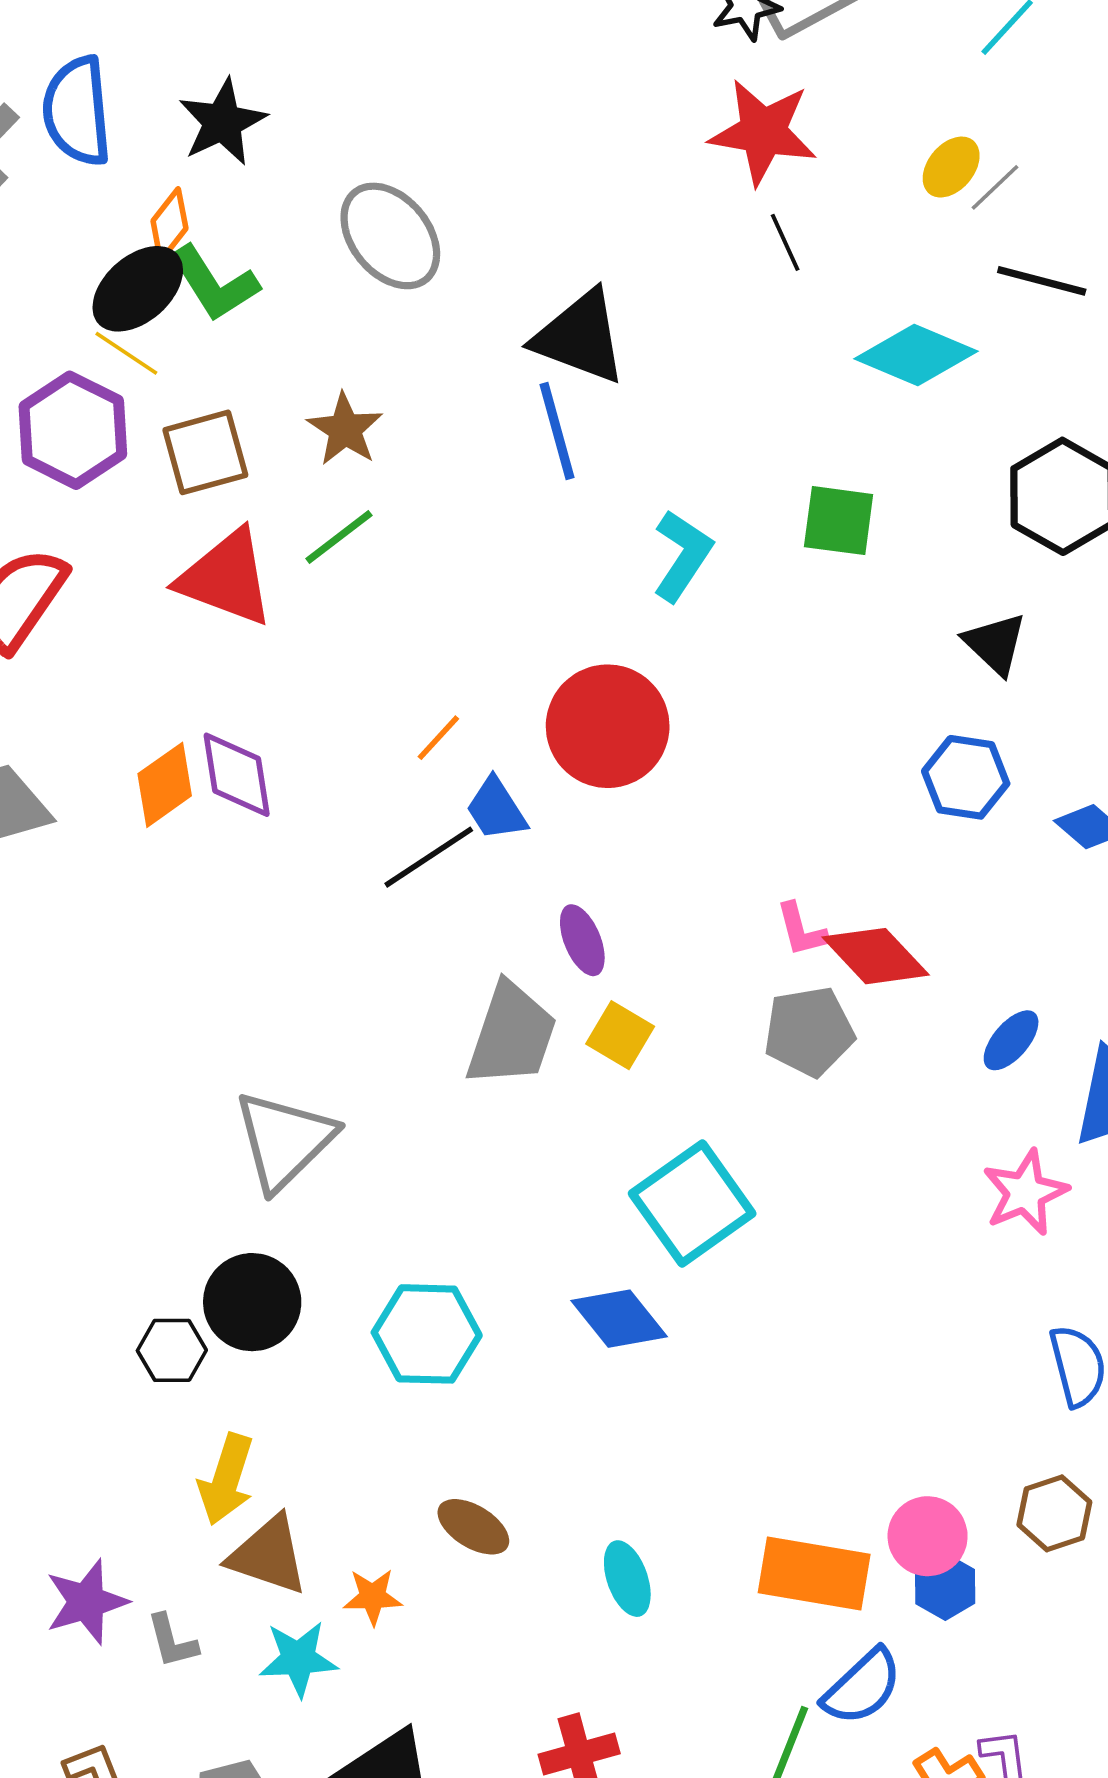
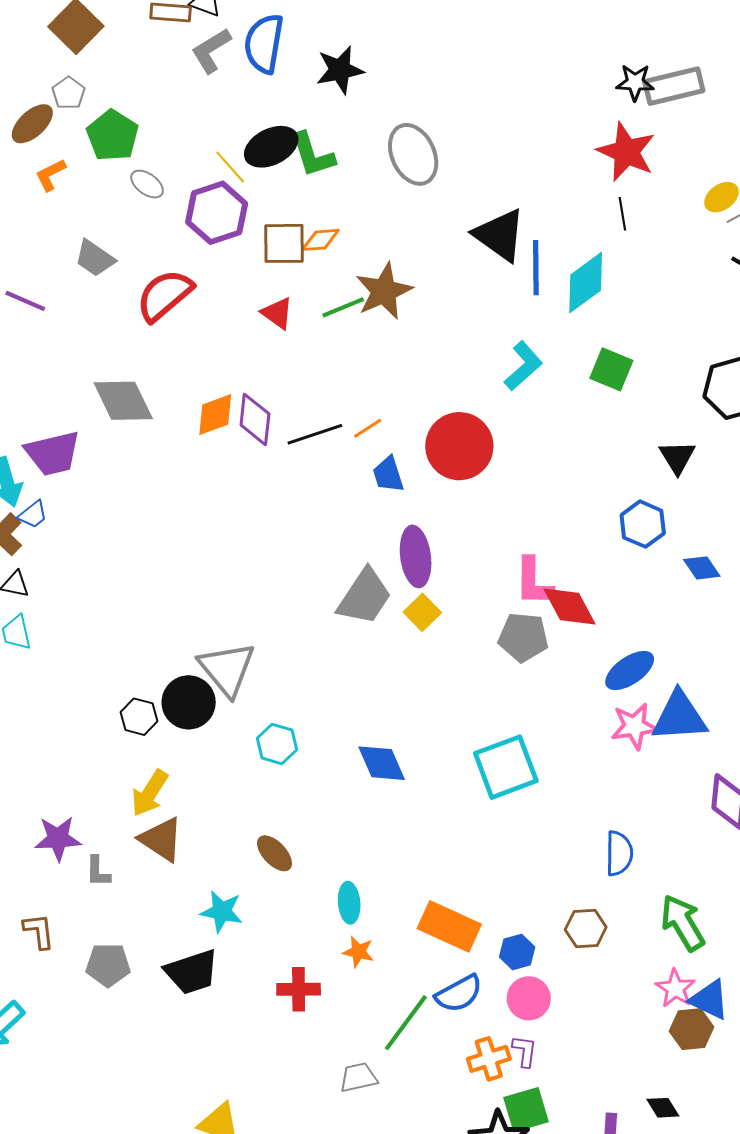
orange diamond: (169, 225) -> (320, 240), moved, turned 33
yellow line: (126, 353) -> (230, 167), moved
cyan diamond: (916, 355) -> (586, 283), moved, turned -74
brown star: (345, 429) -> (384, 291), moved, size x1.4
blue line: (557, 431) -> (536, 268), moved
red triangle: (226, 578) -> (277, 313), size x0.6
black line: (429, 857) -> (315, 434), moved
pink L-shape: (801, 930) -> (534, 582), size x1.6
purple ellipse: (582, 940) -> (416, 556), size x1.5
blue ellipse: (1011, 1040) -> (630, 671), size x1.4
gray triangle: (284, 1140) -> (227, 669), moved, turned -40
pink star: (1025, 1193) -> (634, 726), moved
cyan square: (692, 1204) -> (506, 767), moved
cyan hexagon: (427, 1334) -> (277, 744), size x0.7
pink circle: (928, 1536) -> (529, 998), moved
orange star: (373, 1597) -> (358, 952), moved
cyan star: (298, 1659) -> (222, 912), moved

